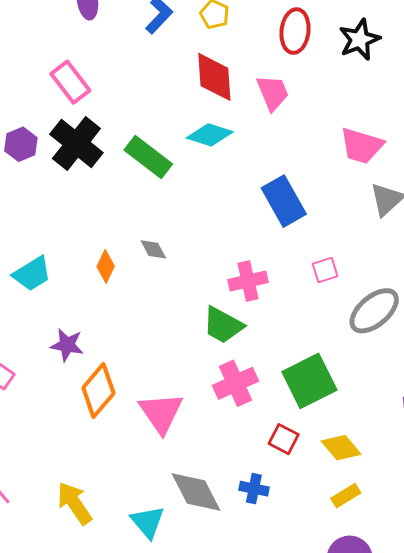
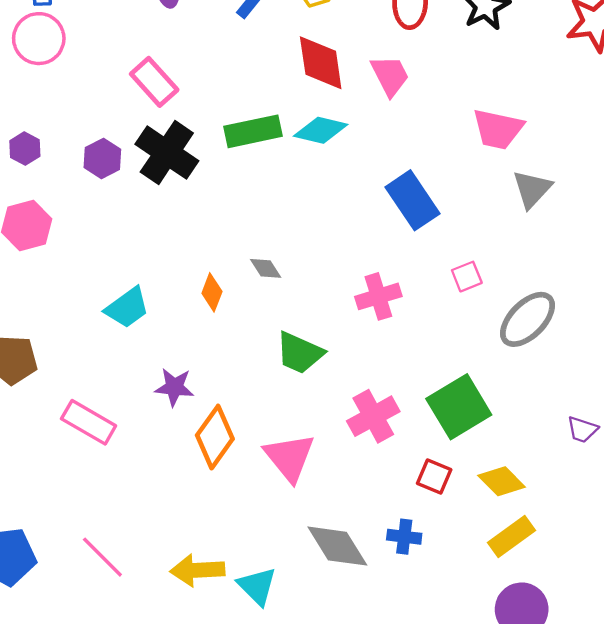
green rectangle: (148, 157) -> (253, 131), moved, turned -45
green trapezoid: (223, 325) -> (300, 353), moved
yellow rectangle: (346, 496) -> (511, 536), size x1.4
yellow arrow: (74, 503) -> (197, 570), turned -54
cyan triangle: (148, 522) -> (257, 586), moved

